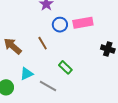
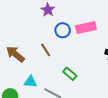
cyan triangle: (27, 74) -> (31, 82), turned 32

